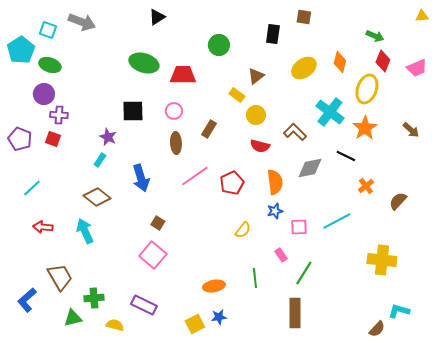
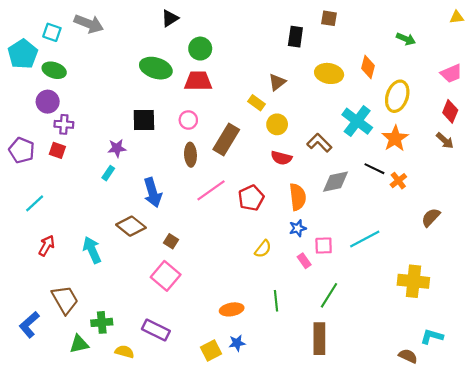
green circle: (219, 45) -> (200, 49), moved
red diamond: (383, 61) -> (450, 111), moved
yellow ellipse: (304, 68) -> (329, 73), turned 45
brown rectangle: (209, 129) -> (226, 140), size x1.6
purple star: (108, 137) -> (117, 148), turned -30
orange cross: (366, 186) -> (398, 181), moved
brown diamond: (97, 197) -> (131, 226), moved
red arrow: (43, 227) -> (47, 246), turned 114
pink rectangle: (281, 255) -> (304, 261), moved
brown semicircle: (377, 329) -> (408, 356), turned -108

